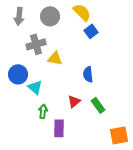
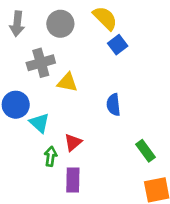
red triangle: (74, 101) -> (73, 142), moved
green rectangle: (98, 105) -> (146, 151), moved

